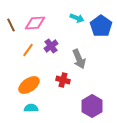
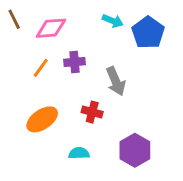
brown line: (11, 25) -> (14, 19), moved
purple cross: (51, 46) -> (75, 62), turned 32
cyan semicircle: (31, 108) -> (79, 153), moved

